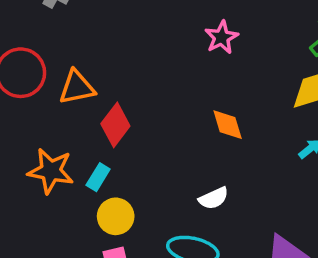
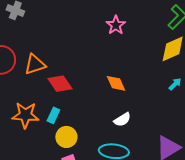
red diamond: (115, 125) -> (60, 84), turned -65
orange diamond: (228, 125) -> (116, 83), moved

